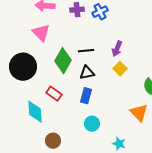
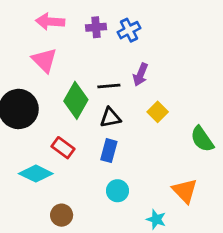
purple arrow: (117, 49) -> (140, 75), moved
cyan diamond: (35, 112) -> (36, 174), turned -60
orange triangle: (139, 113) -> (185, 191), moved

